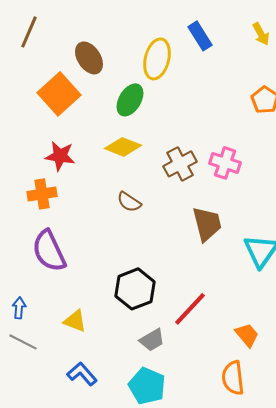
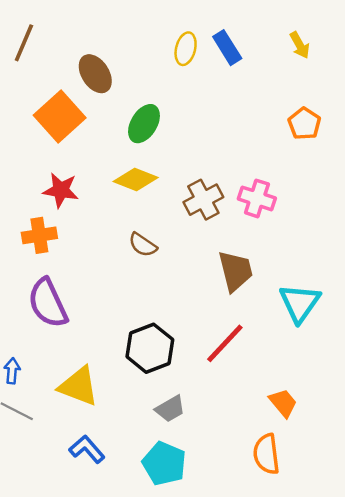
yellow ellipse: (157, 59) -> (186, 49), moved, size x0.7
red line: (190, 309) -> (225, 343), moved
yellow triangle: (75, 321) -> (79, 386), size x1.5

